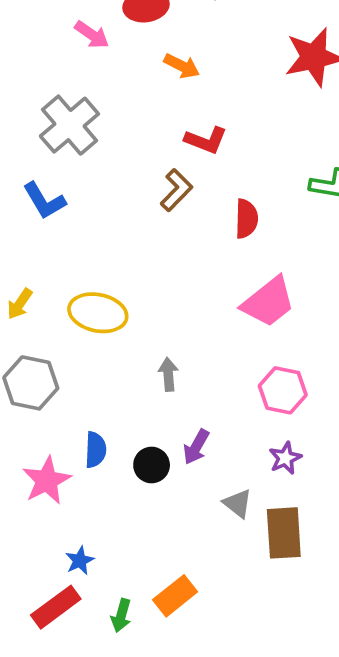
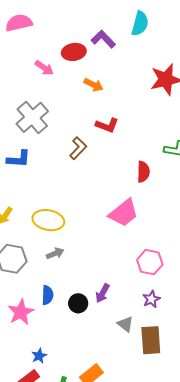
brown L-shape: (176, 190) -> (78, 148), moved
blue L-shape: (44, 201) -> (19, 159), turned -55
red semicircle: (246, 219) -> (143, 172), moved
pink trapezoid: (268, 302) -> (124, 213), moved
gray arrow: (168, 374) -> (55, 253), moved, turned 72

